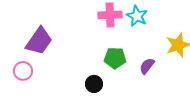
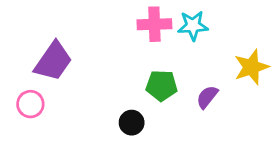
cyan star: (137, 16) -> (193, 26), turned -30

